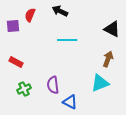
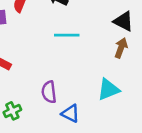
brown arrow: (108, 59) -> (121, 48), moved
green cross: (24, 89) -> (12, 111), moved

